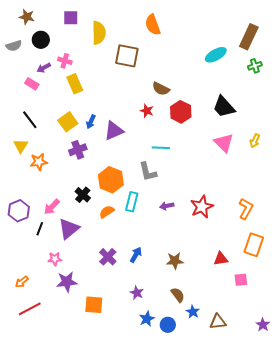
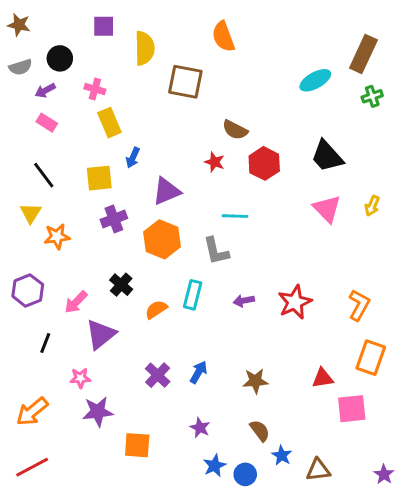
brown star: (27, 17) -> (19, 25), moved
purple arrow: (44, 68) -> (45, 91), moved
yellow square: (68, 122) -> (99, 178), turned 30
blue arrow: (91, 122) -> (133, 158), moved
orange hexagon: (111, 180) -> (162, 239), moved
purple hexagon: (19, 211) -> (28, 290), moved
black line: (40, 229) -> (45, 343), moved
pink square: (241, 280) -> (352, 409), size x1.5
orange arrow: (22, 282) -> (32, 412), size x1.6
red line: (30, 309) -> (32, 467), moved

